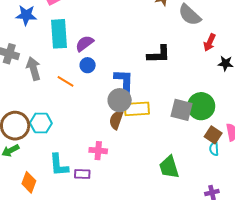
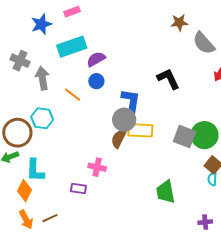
blue star: (26, 15) -> (41, 24), turned -30
cyan rectangle: (59, 34) -> (72, 47), turned 68
black L-shape: (159, 54) -> (168, 79), turned -120
cyan hexagon: (41, 123) -> (42, 118), moved
cyan L-shape: (59, 165) -> (35, 170), moved

